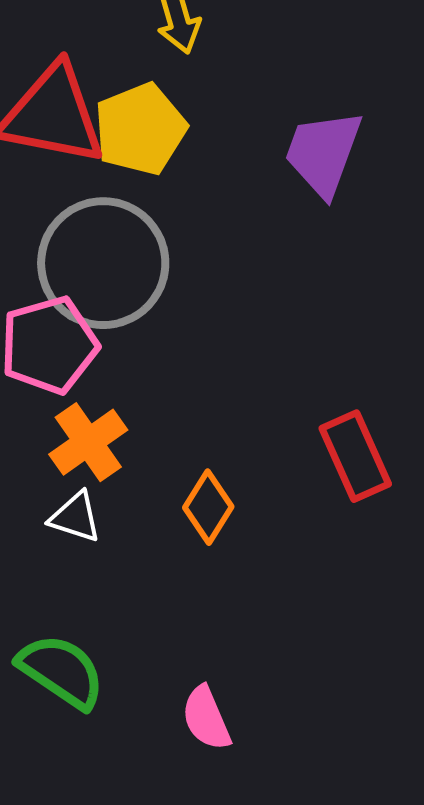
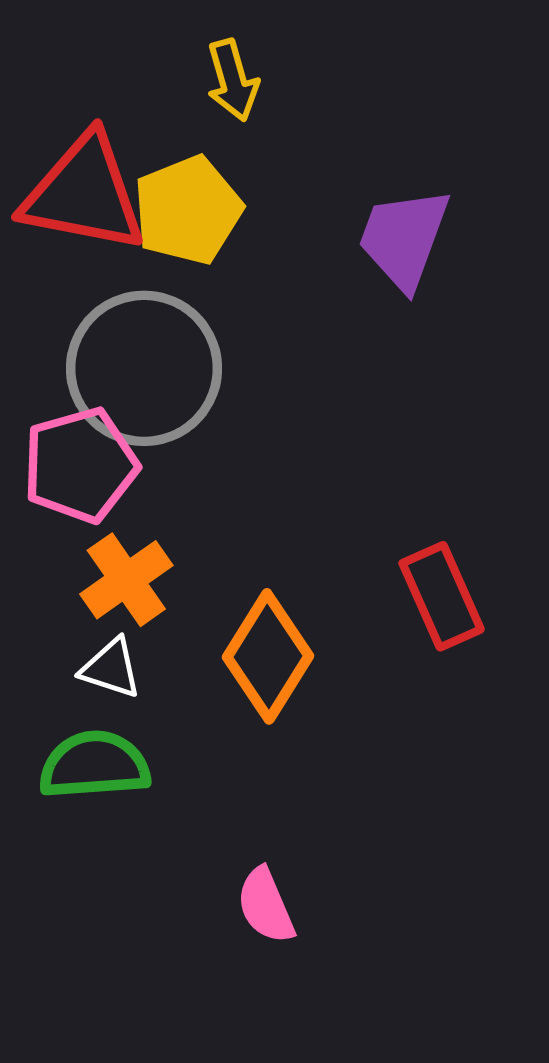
orange diamond: (208, 507) -> (268, 656), size x1.5
green semicircle: (61, 671) -> (94, 765), moved, turned -38

